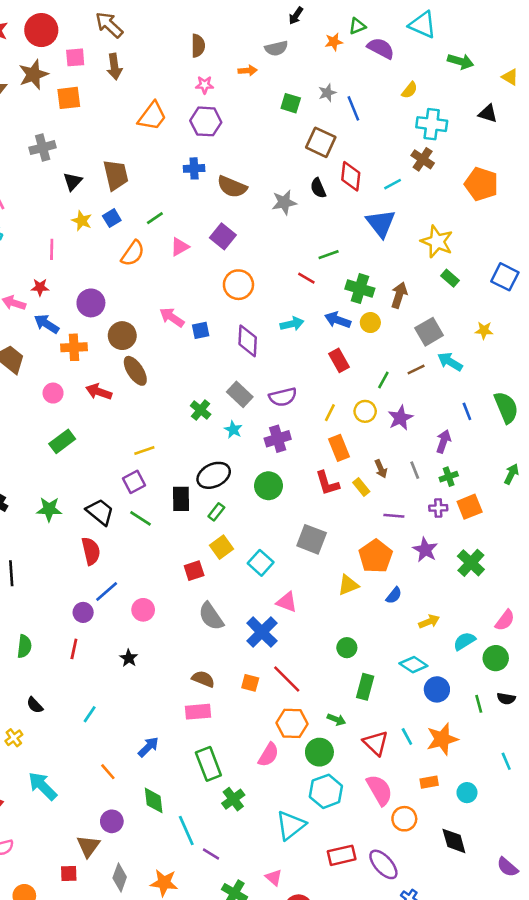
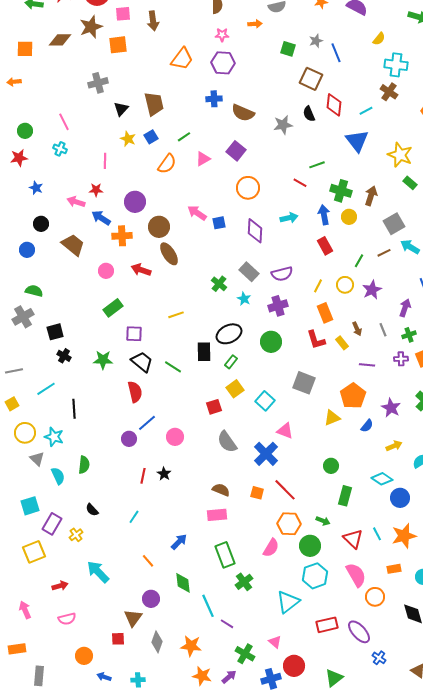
blue arrow: (338, 320) -> (324, 215), turned 60
purple square: (134, 482) -> (134, 334), moved, turned 30
purple star: (425, 550) -> (391, 408), moved
red line: (74, 649) -> (143, 476), moved

